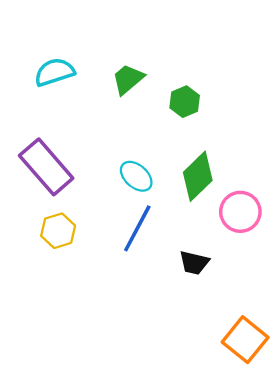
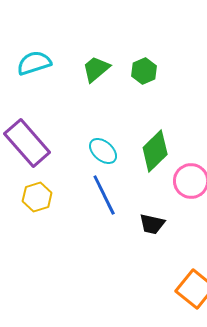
green hexagon: (185, 102) -> (144, 71), moved
blue line: (137, 228) -> (104, 195), turned -54

